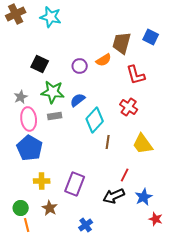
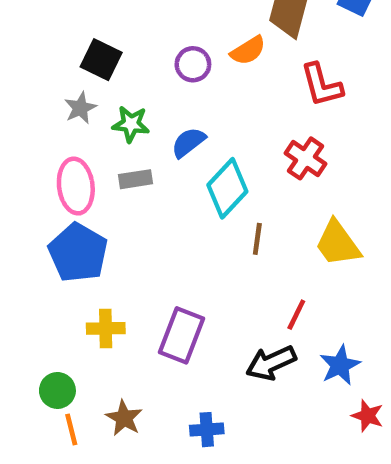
green star: (53, 92) -> (131, 124), size x0.7
gray star: (21, 97) -> (80, 108), moved
brown star: (50, 208) -> (124, 418), moved
blue cross: (86, 225) -> (207, 430), turned 32

